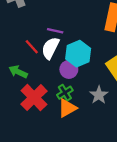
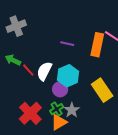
purple line: (55, 31) -> (67, 44), moved
green arrow: (18, 72) -> (13, 60), moved
gray star: (99, 95) -> (72, 110), moved

